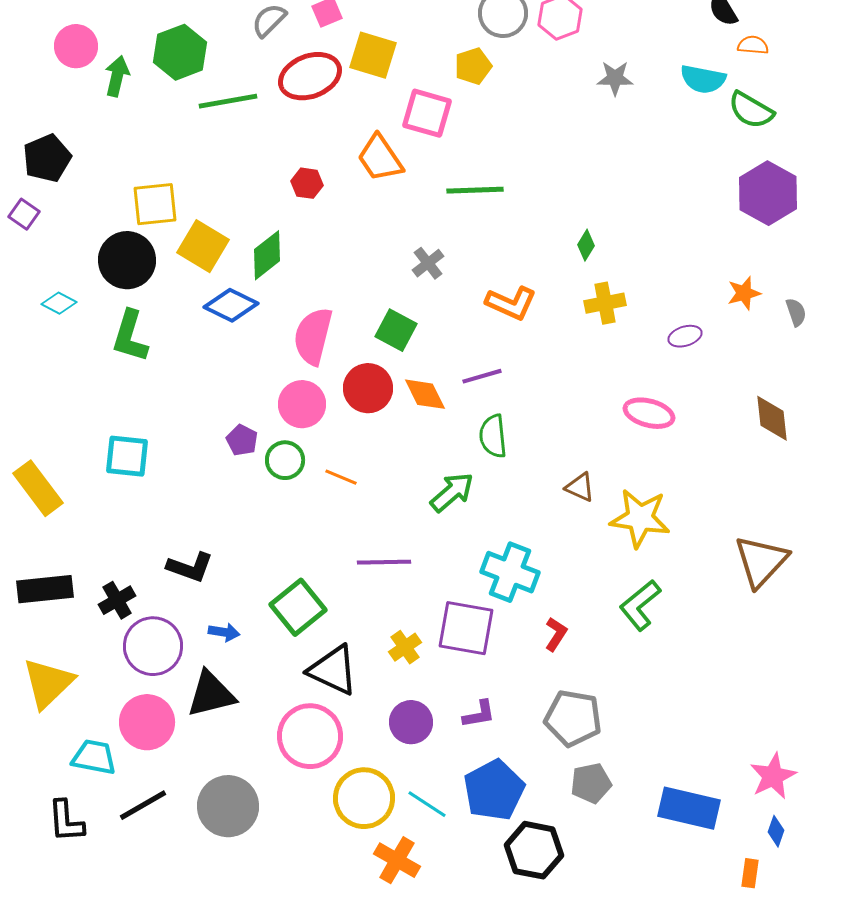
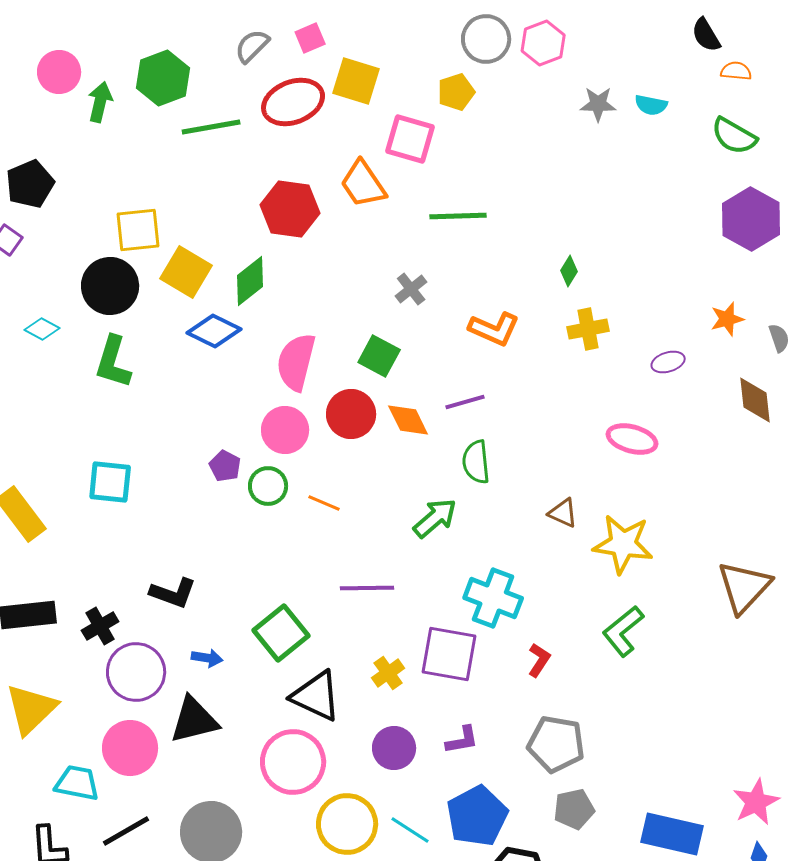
cyan semicircle: (703, 79) -> (651, 105), moved, size x0.7
red hexagon: (307, 183) -> (290, 209), size x1.8
brown diamond: (772, 418) -> (755, 400), moved

